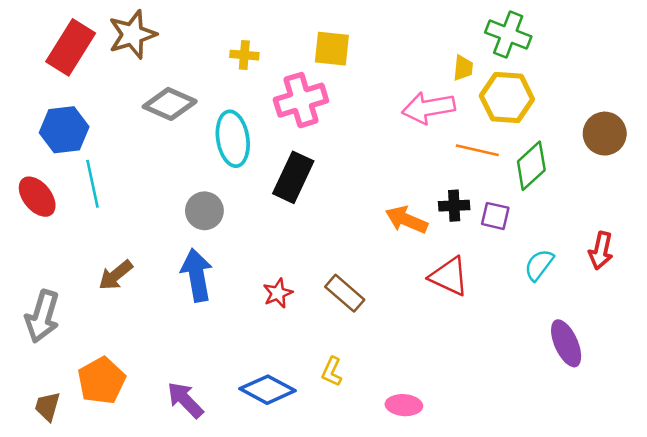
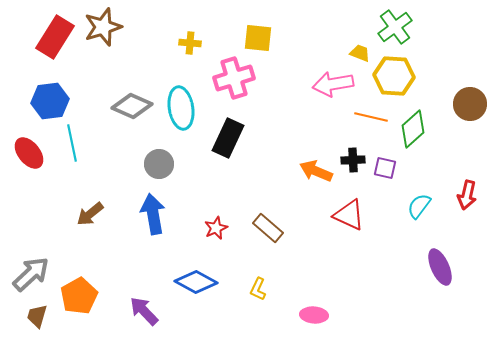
green cross: (508, 34) -> (395, 27), turned 32
yellow trapezoid: (463, 68) -> (360, 53), turned -75
gray diamond: (170, 104) -> (132, 106), moved
gray arrow: (42, 316) -> (31, 274), moved, turned -150
blue diamond: (268, 390) -> (196, 282), moved

